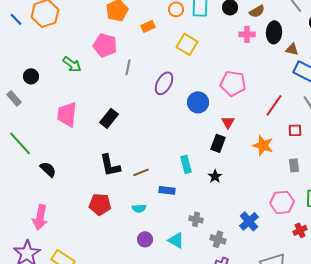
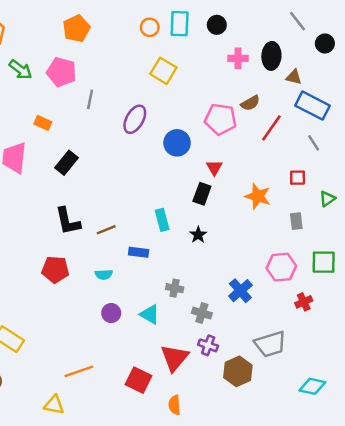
brown semicircle: (257, 11) -> (250, 103), moved
orange rectangle: (148, 26) -> (43, 123), moved, turned 48
green arrow: (72, 64) -> (21, 70), moved
red line: (274, 105) -> (271, 128), moved

